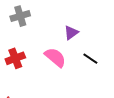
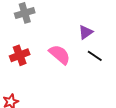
purple triangle: (71, 33) -> (86, 32), moved

